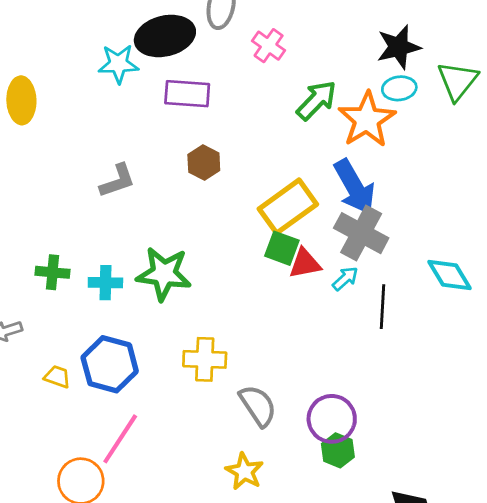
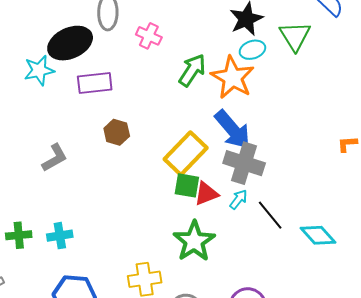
green star: (164, 274) -> (194, 241), moved, turned -30
cyan diamond: (449, 275) -> (318, 235), moved
black line: (382, 307) -> (270, 215), turned -32

